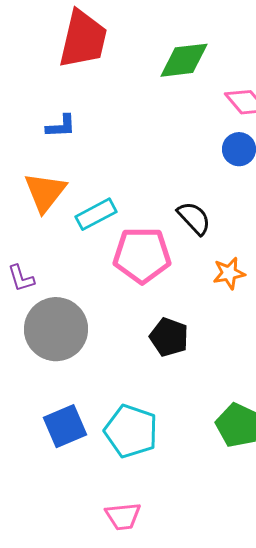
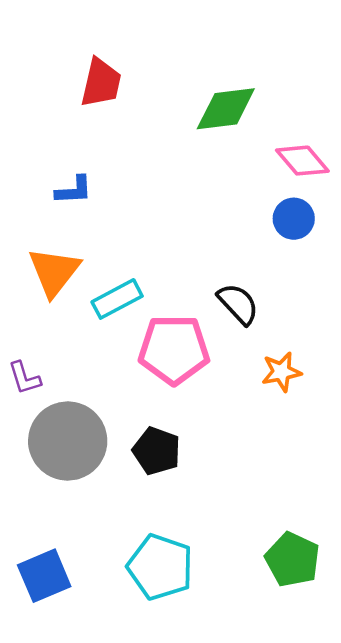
red trapezoid: (83, 39) -> (101, 83), size x0.7
black pentagon: (169, 337) -> (157, 451), moved
blue square: (65, 426) -> (44, 576), moved

